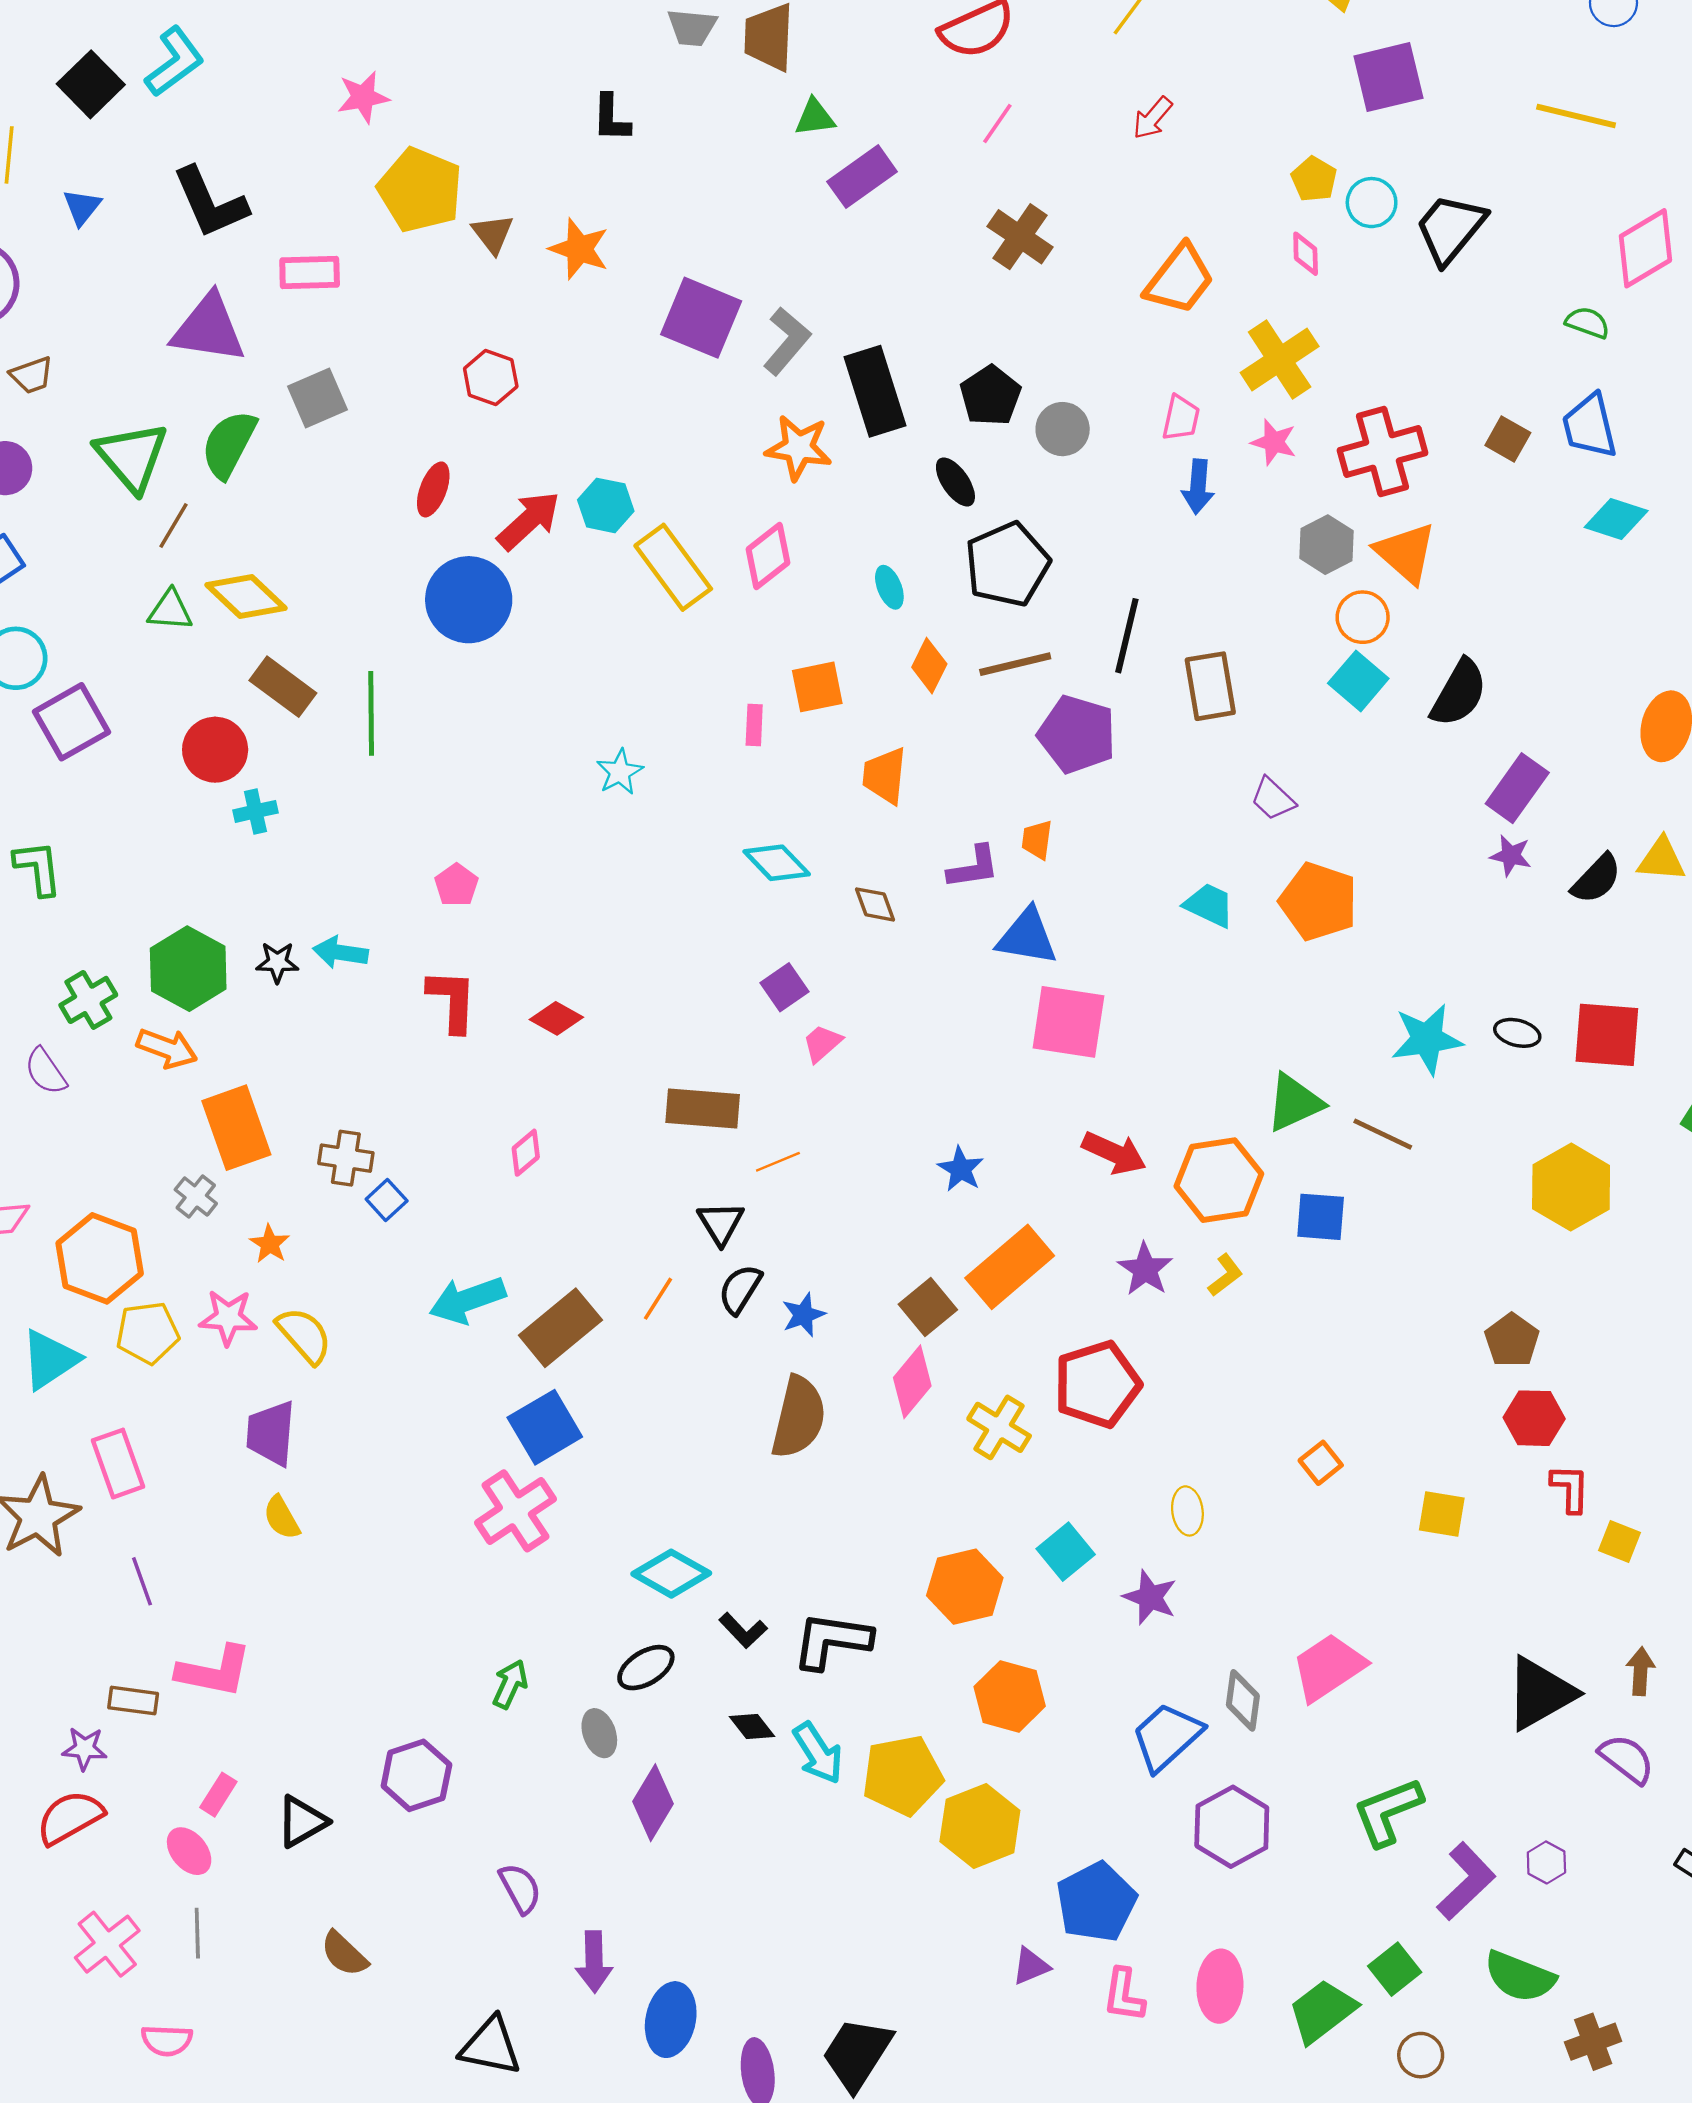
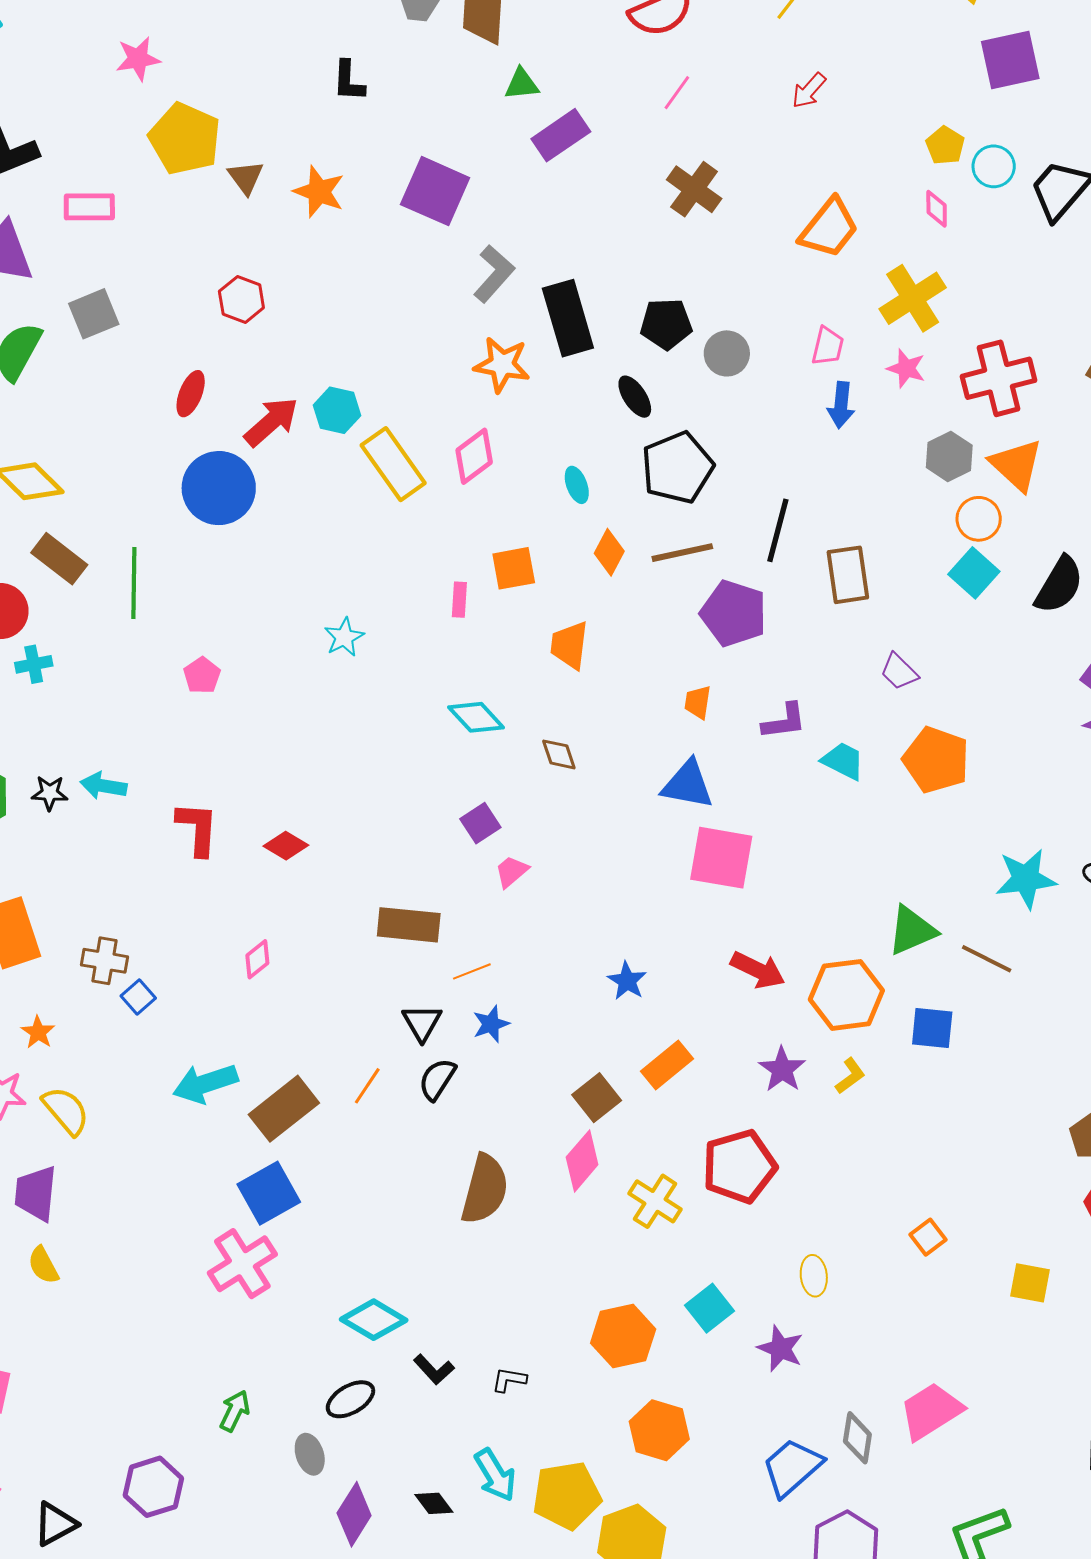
purple square: (701, 318) -> (435, 191), moved
black pentagon: (990, 396) -> (666, 324), turned 30
purple L-shape: (973, 867) -> (784, 721), moved
pink pentagon: (456, 885) -> (202, 675), moved
orange rectangle: (1010, 1267) -> (667, 1065), size x0.7
blue star: (803, 1315) -> (491, 1024), moved
black L-shape: (832, 1641) -> (509, 1380), size x0.5
black diamond: (752, 1727) -> (434, 1503), moved

